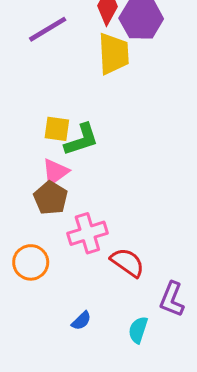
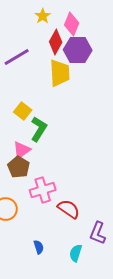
yellow square: (57, 129) -> (23, 111), moved, turned 30
green L-shape: (81, 140) -> (39, 129), turned -40
blue semicircle: (81, 321) -> (39, 247), turned -64

